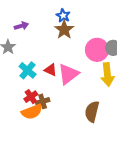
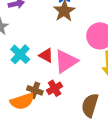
red cross: (31, 97) -> (55, 88), moved
brown cross: (43, 101) -> (35, 90), turned 32

